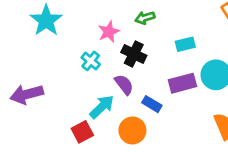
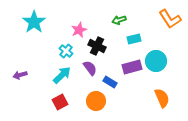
green arrow: (145, 18) -> (119, 20), moved
purple arrow: (27, 94) -> (20, 75), size x0.6
cyan arrow: (102, 107) -> (62, 75), moved

